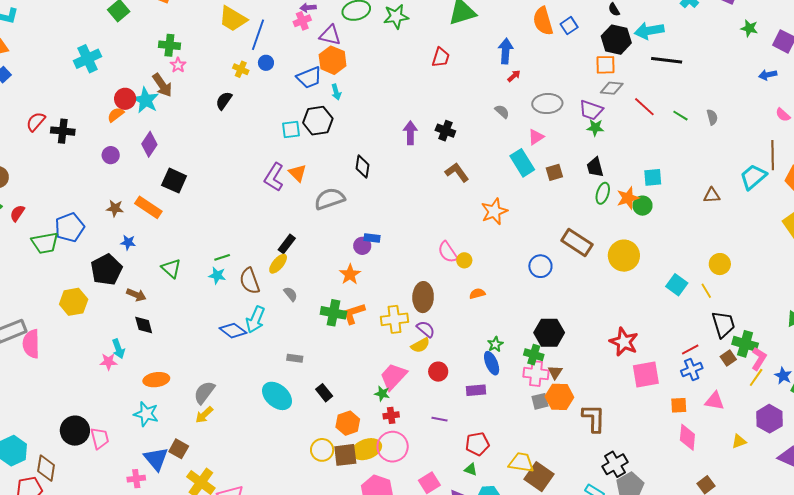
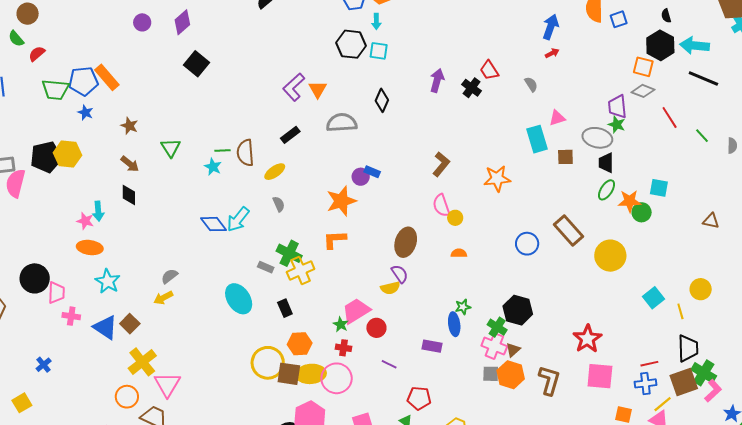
red trapezoid: (441, 57) -> (489, 70), moved, turned 115
gray ellipse: (547, 104) -> (597, 138), moved
purple trapezoid: (591, 110) -> (617, 107), turned 50
cyan square: (291, 129) -> (379, 51), moved
brown L-shape: (457, 172) -> (441, 164), moved, turned 60
orange rectangle: (148, 207) -> (107, 77), moved
brown star: (115, 208) -> (129, 126), moved
blue star: (128, 242) -> (85, 113), moved
black rectangle: (287, 244) -> (290, 135), moved
black pentagon: (106, 270) -> (46, 157), moved
orange star: (350, 274) -> (341, 201), size x1.4
brown semicircle: (250, 281) -> (245, 153), moved
green cross: (333, 313) -> (289, 253), moved
yellow cross: (394, 319) -> (301, 270), moved, turned -32
brown square: (728, 358) -> (684, 382), size x1.8
red circle: (438, 372) -> (376, 328), moved
yellow line: (756, 377) -> (663, 404), moved
orange ellipse: (156, 380) -> (90, 248), moved
gray semicircle: (204, 392) -> (169, 276), size x0.7
brown L-shape: (594, 418) -> (549, 380), moved
yellow circle: (322, 450) -> (268, 363), size x1.4
blue triangle: (156, 459) -> (105, 327), turned -32
pink cross: (136, 479) -> (71, 316), moved

